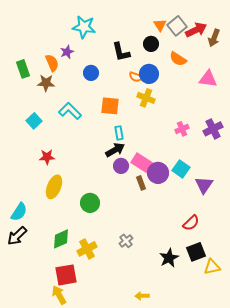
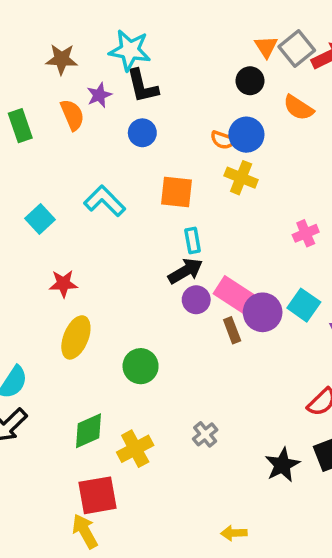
black L-shape: (121, 52) -> (142, 86), moved
brown star: (46, 83) -> (62, 59), moved

